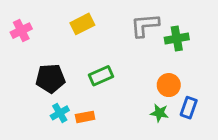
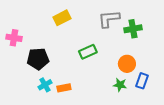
pink cross: (21, 31) -> (14, 38), moved, turned 35
green rectangle: (101, 76) -> (88, 52), moved

